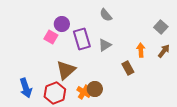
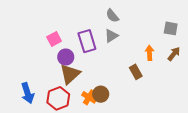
purple circle: (62, 24) -> (66, 57), moved
gray square: (161, 27) -> (171, 28), turned -32
pink square: (51, 37) -> (54, 39), turned 32
gray triangle: (105, 45) -> (111, 36), moved

